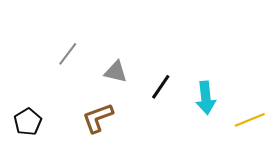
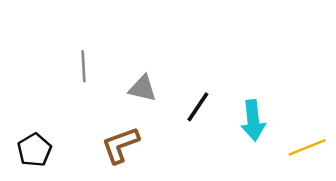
gray line: (68, 54) -> (84, 66), turned -40

